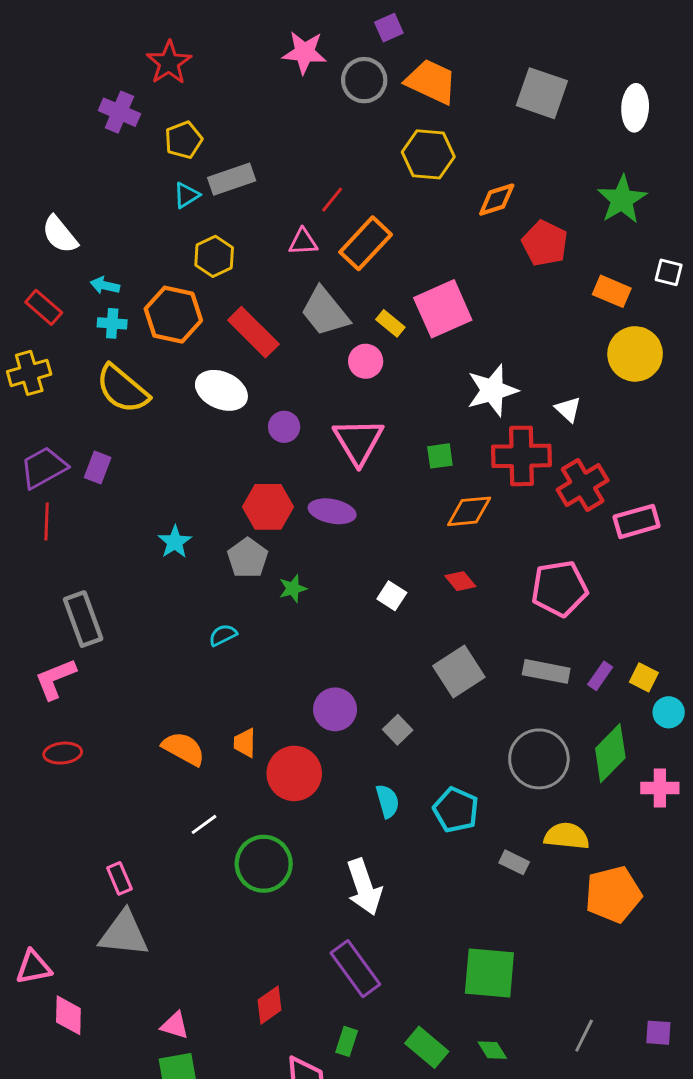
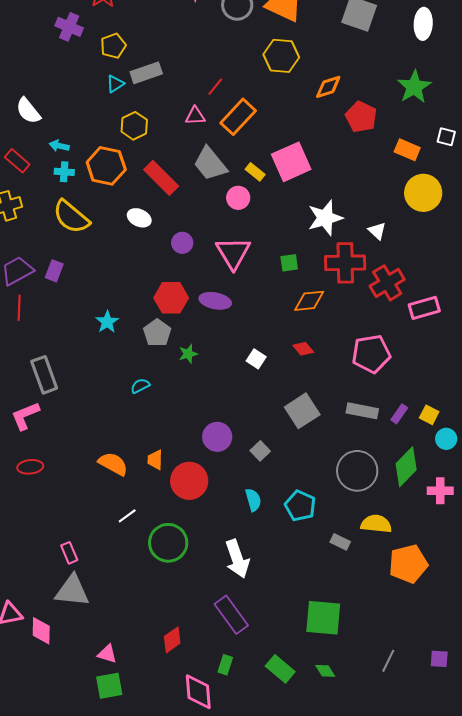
white ellipse: (221, 390) -> (139, 218), size x0.7
pink diamond: (68, 1015) -> (41, 631), moved

